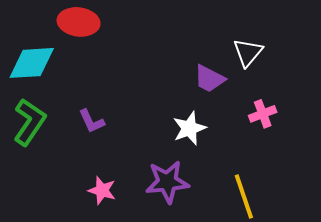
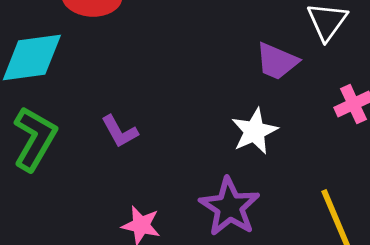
purple star: (167, 182) -> (230, 207), turned -30

